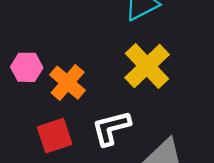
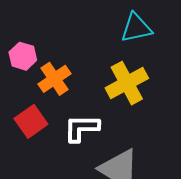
red square: (55, 136) -> (31, 121), turned -32

